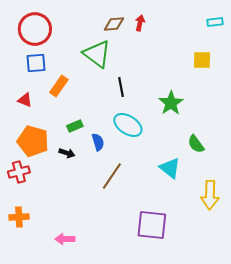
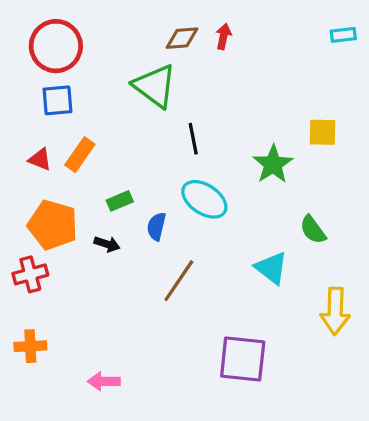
yellow square: (202, 60) -> (322, 132), moved
orange rectangle: (59, 86) -> (80, 155), moved
blue semicircle: (98, 142) -> (156, 226), turned -150

